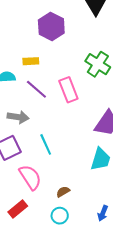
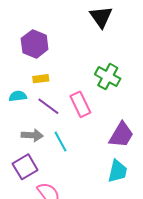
purple hexagon: (51, 26) -> (35, 44), moved
cyan line: (46, 144) -> (61, 142), moved

